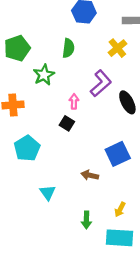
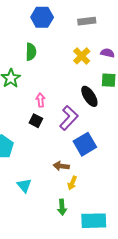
yellow cross: (117, 48) -> (82, 56), moved
purple L-shape: (101, 83) -> (69, 118), moved
yellow arrow: (120, 209) -> (72, 183), moved

